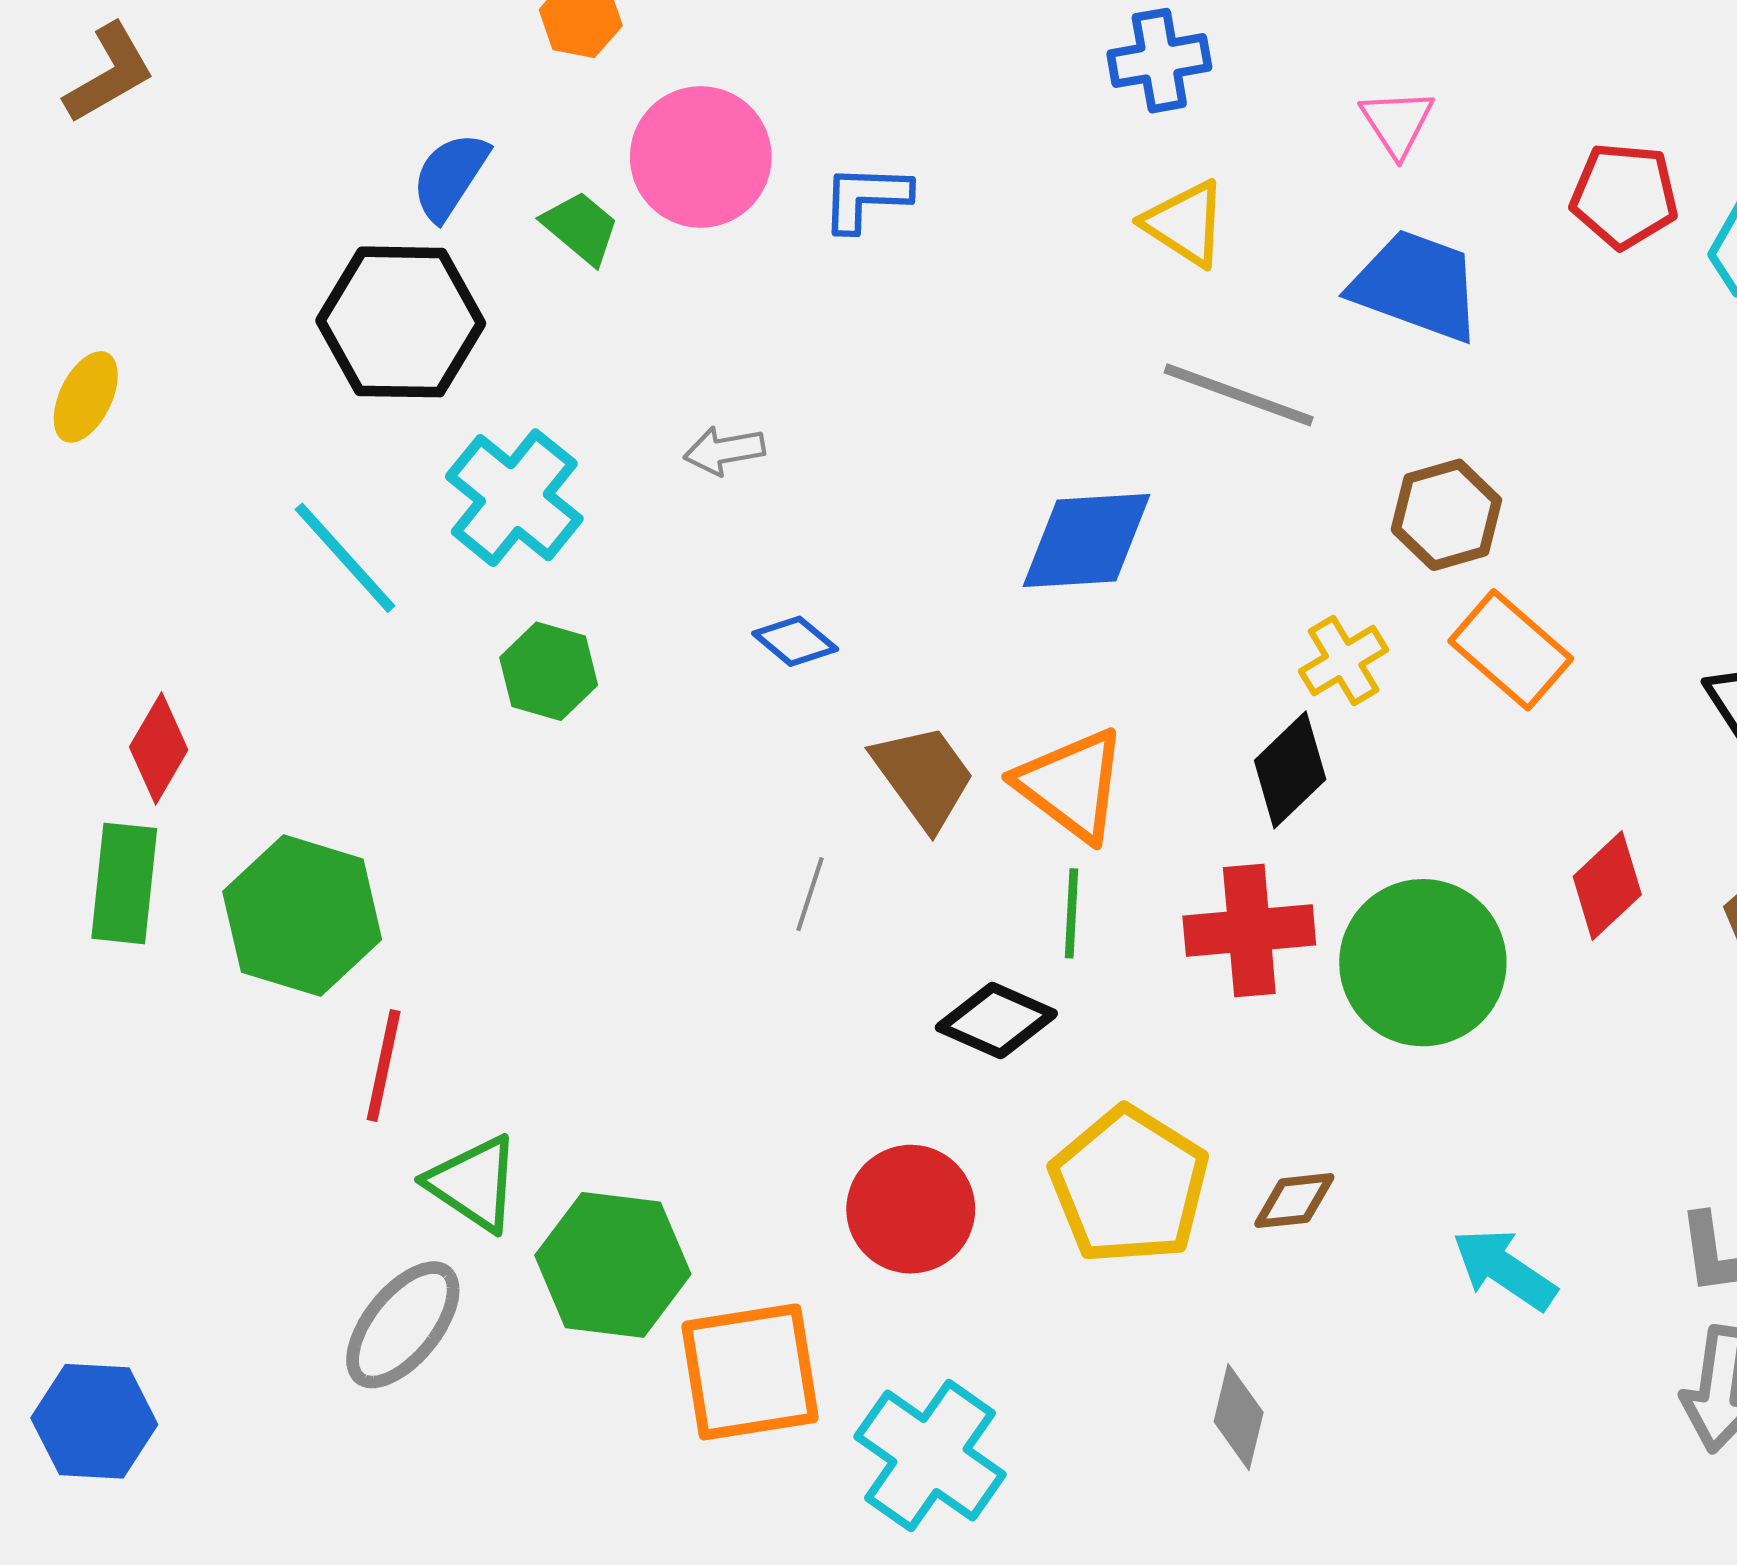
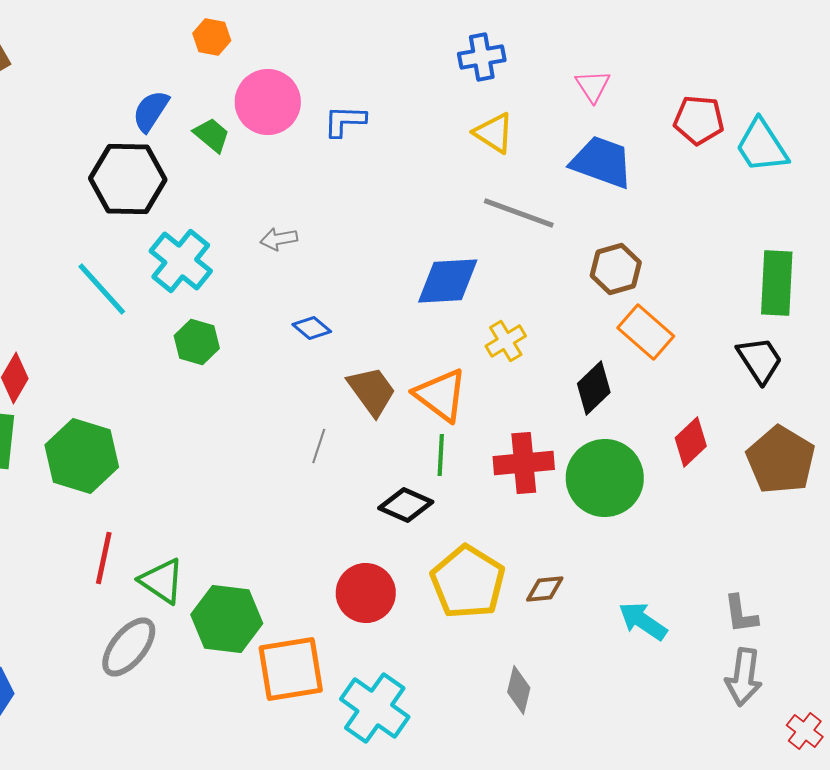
yellow cross: (1344, 661) -> (506, 341), moved
black diamond: (1290, 770) -> (594, 388), moved
red line: (384, 1066) -> (104, 558), moved

